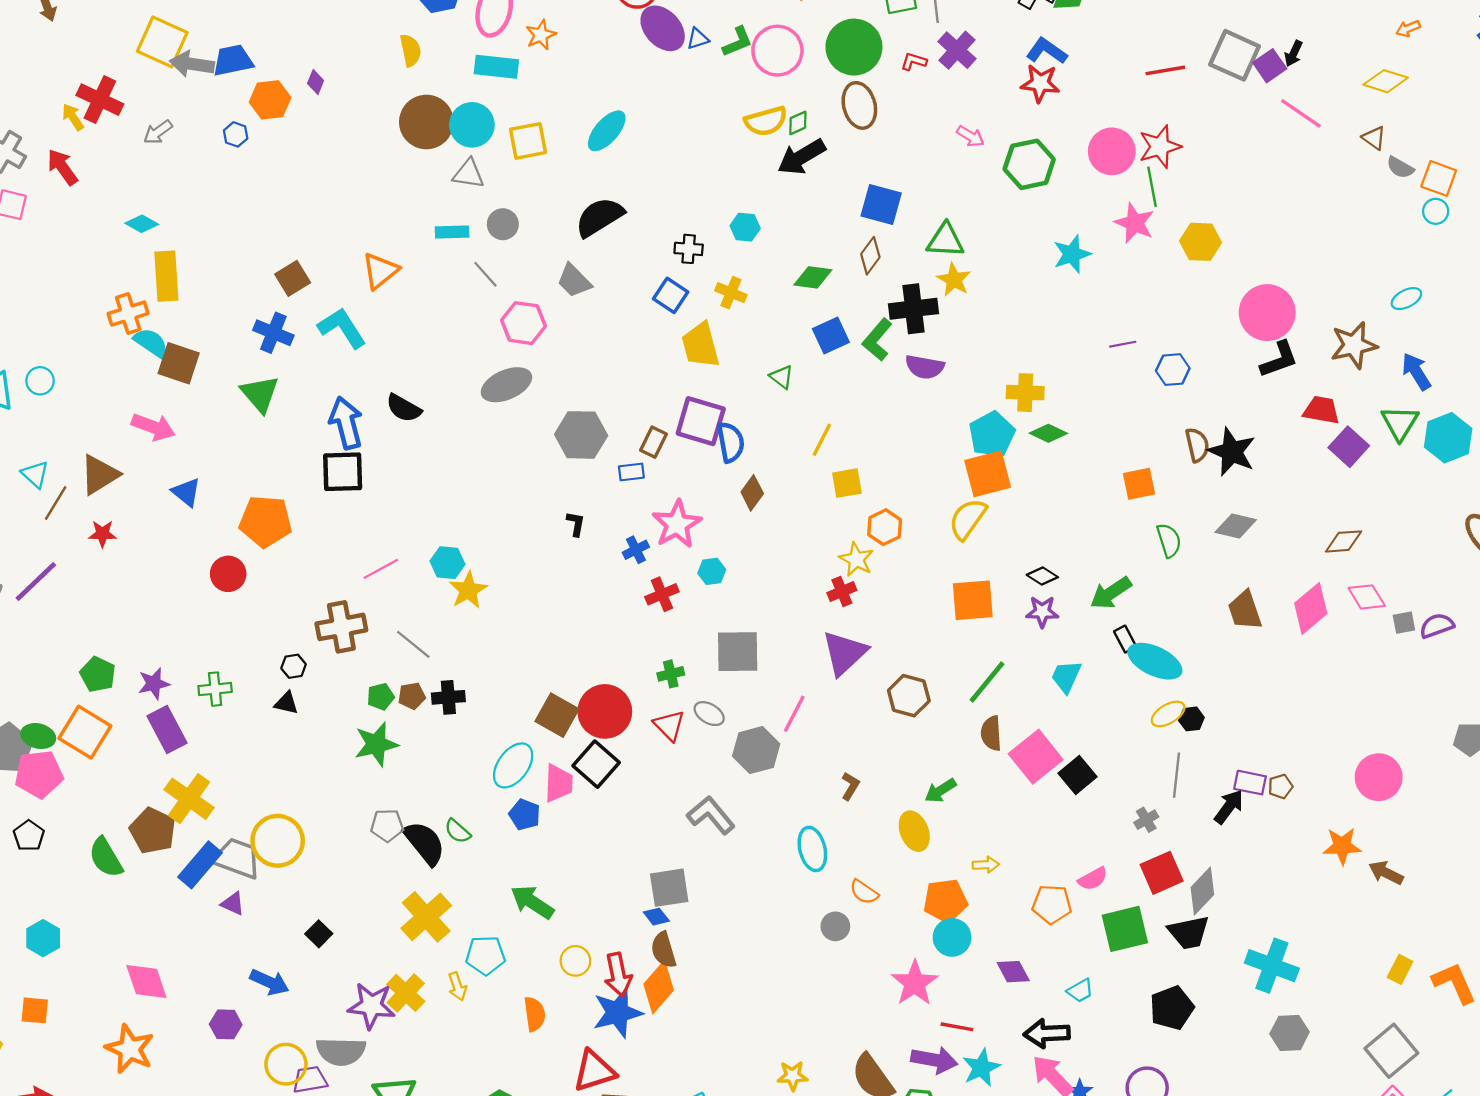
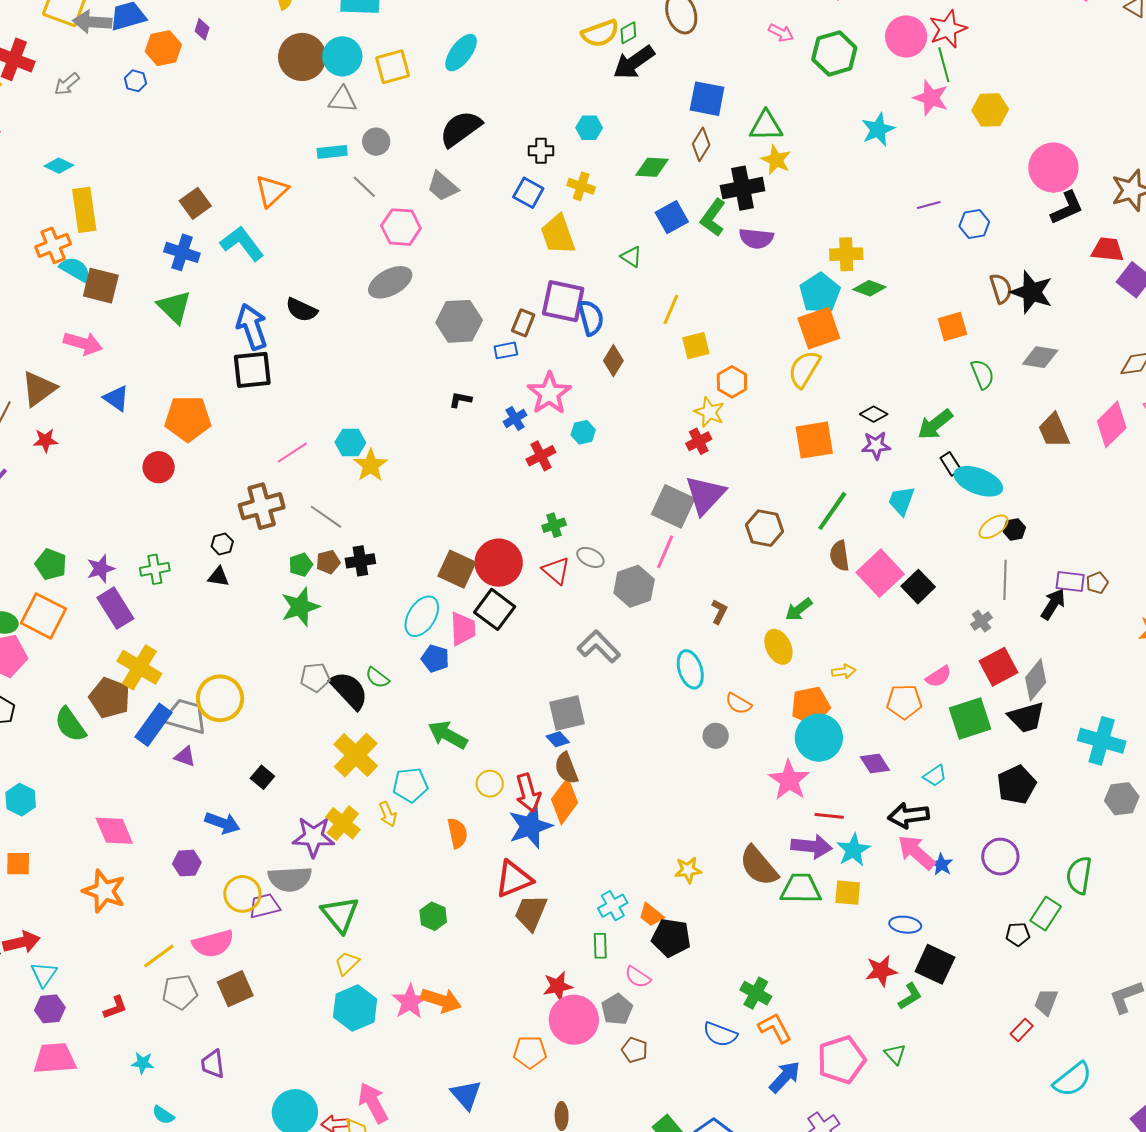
black L-shape: (576, 524) -> (460, 400), turned -85
gray square: (738, 652) -> (673, 506), moved, turned 30
cyan circle: (952, 937) -> (819, 738), size x1.4

